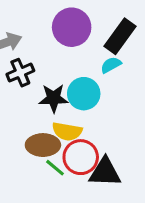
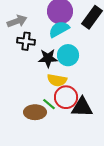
cyan semicircle: (111, 65) -> (59, 29), moved, size x1.5
black cross: (20, 73) -> (26, 41), turned 30
brown ellipse: (43, 145) -> (35, 112), moved

